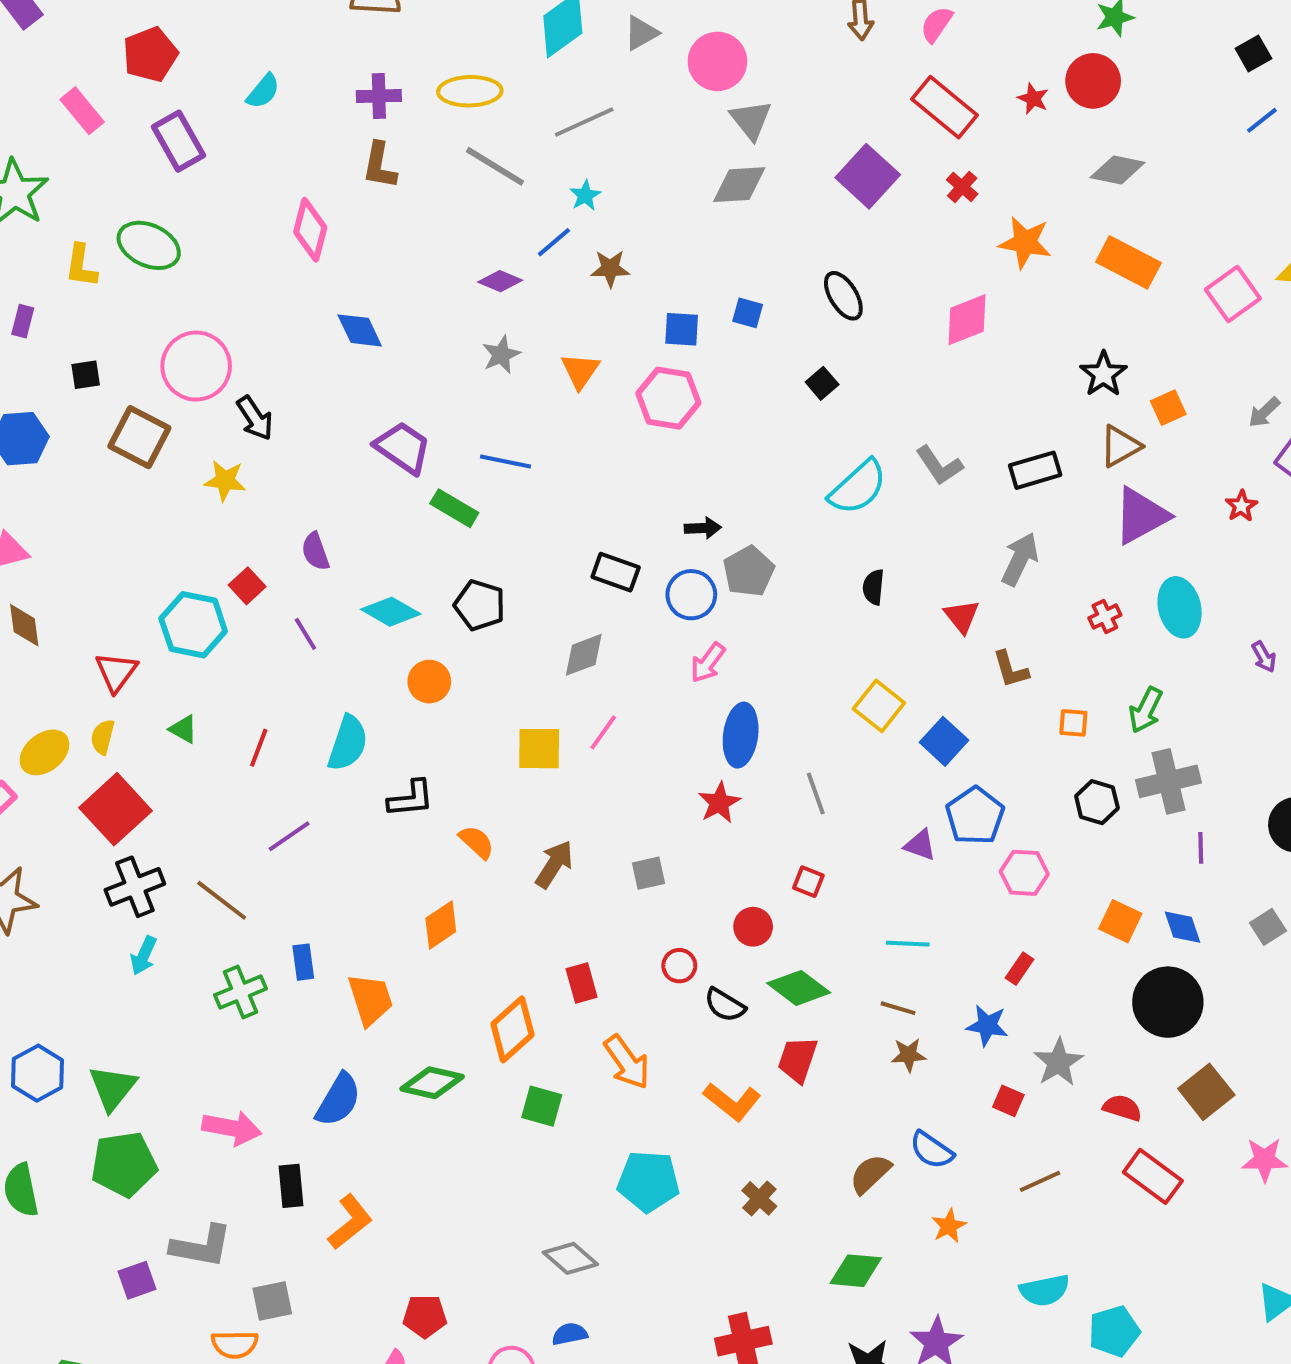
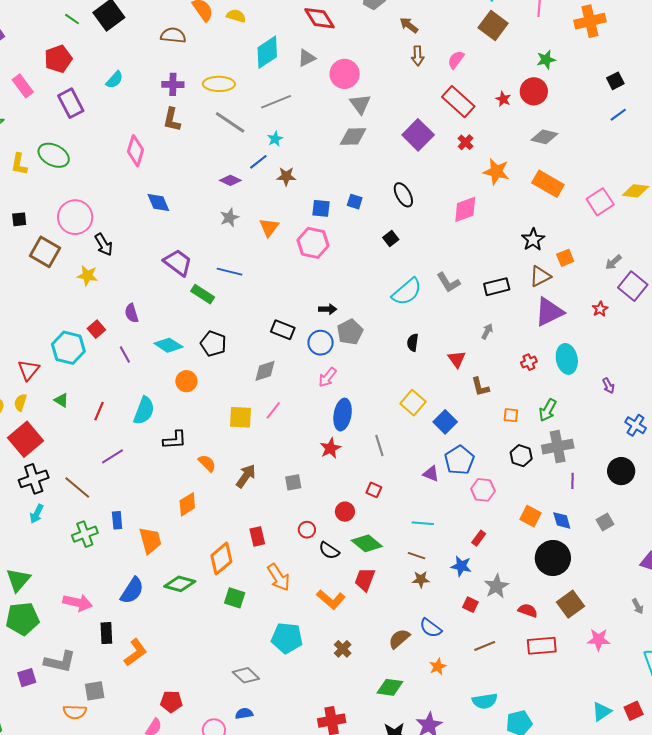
gray arrow: (1020, 559) -> (487, 331), size x0.6
red rectangle: (1153, 1176) -> (542, 646), turned -44

